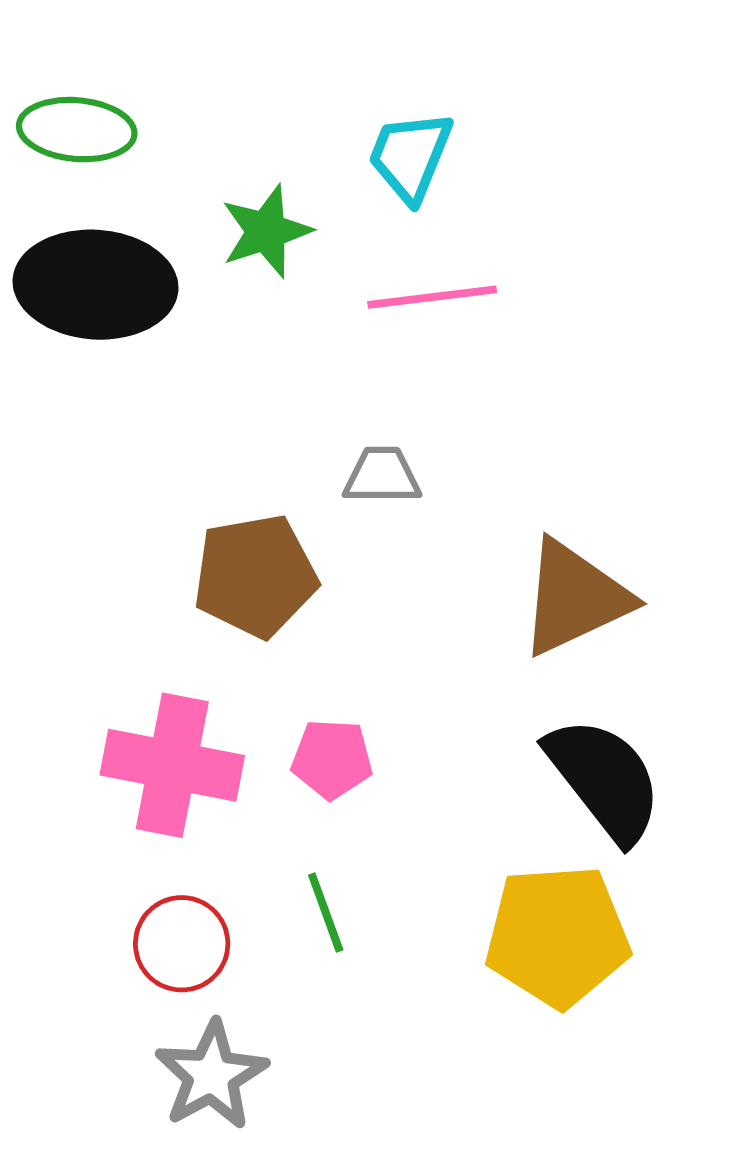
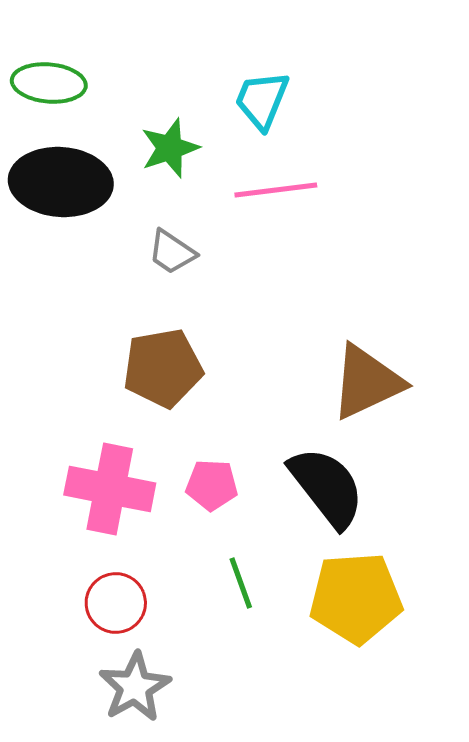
gray trapezoid: (382, 476) -> (172, 252), moved, turned -146
black semicircle: (604, 779) -> (327, 487), moved
green line: (326, 912) -> (241, 583), moved

